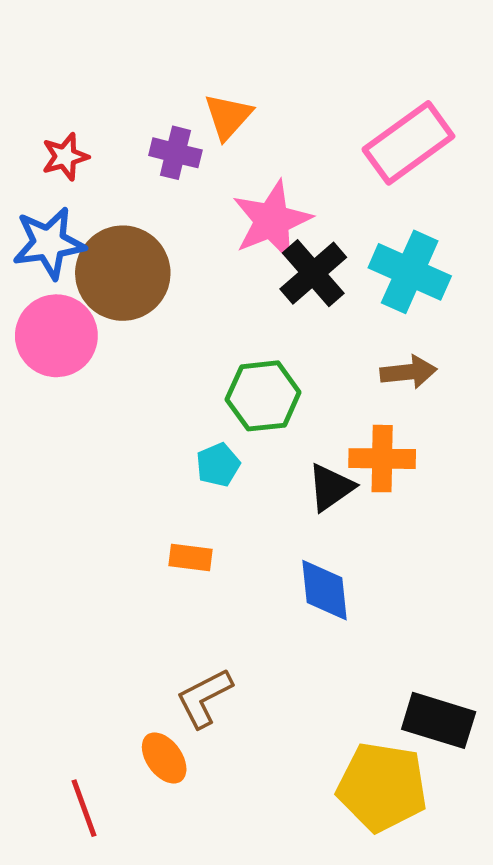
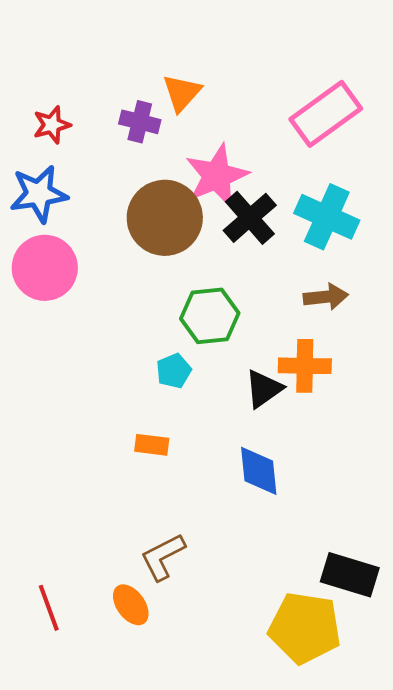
brown circle: (123, 273) -> (165, 218), moved
red line: (84, 808) -> (49, 608), moved

